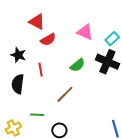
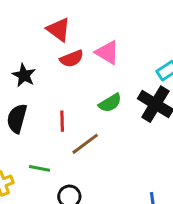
pink triangle: (85, 32) -> (107, 52), moved
red line: (41, 70) -> (62, 121), moved

